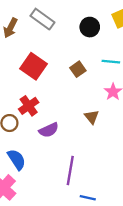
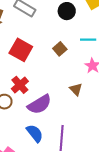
purple semicircle: (49, 130) -> (39, 104), size x1.4
blue semicircle: (17, 159) -> (35, 133), moved

